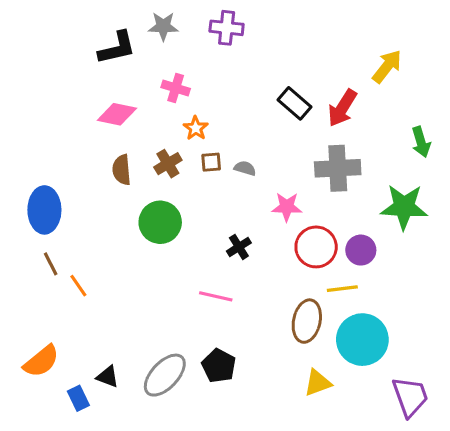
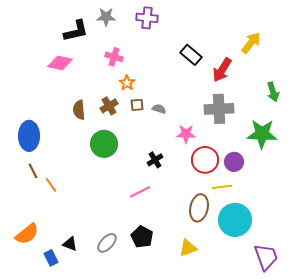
black rectangle: (294, 103) -> (191, 55), moved
pink diamond: (117, 114) -> (60, 63), moved
pink line: (216, 296) -> (140, 192), turned -40
gray ellipse: (165, 375) -> (107, 243), size x0.7
yellow triangle: (318, 383) -> (188, 248), moved

